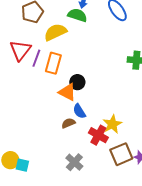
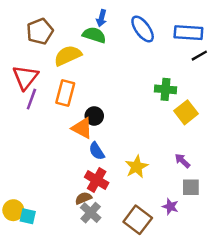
purple line: (36, 58) -> (31, 99), moved
brown semicircle: (68, 123) -> (83, 198), moved
red cross: (98, 135) -> (97, 180), moved
brown square: (121, 154) -> (138, 220), moved, turned -30

